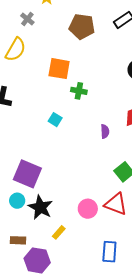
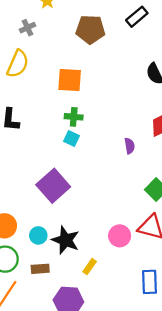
gray cross: (27, 19) -> (27, 28), turned 32
green cross: (79, 91) -> (74, 117), moved
purple square: (27, 174) -> (53, 186), moved, turned 32
brown rectangle: (18, 240) -> (40, 269), moved

